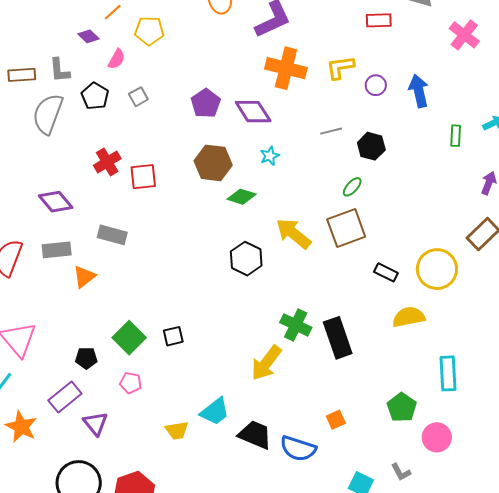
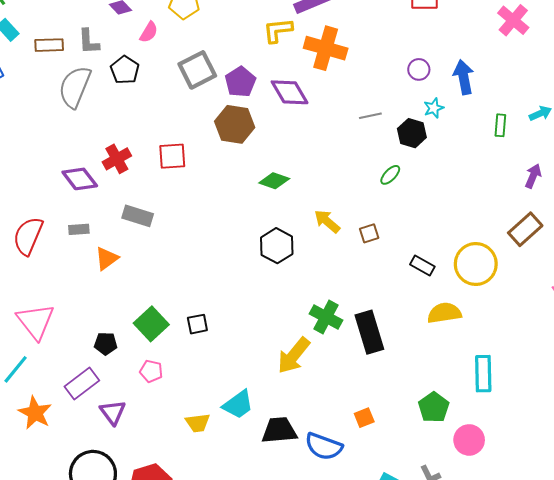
yellow L-shape: (340, 67) -> (278, 30), moved
gray square: (138, 97) -> (197, 70), moved, size x1.8
cyan star: (270, 156) -> (434, 108), moved
red cross: (107, 162) -> (117, 159), moved
brown hexagon: (213, 163) -> (235, 124), moved
brown square: (346, 228) -> (369, 233), moved, size x0.5
yellow arrow: (293, 234) -> (327, 221), size x0.7
gray rectangle: (57, 250) -> (79, 229), size x0.7
black trapezoid: (255, 435) -> (279, 430), turned -30

